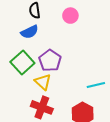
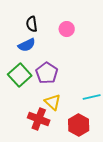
yellow triangle: (43, 82) -> (53, 102), moved

